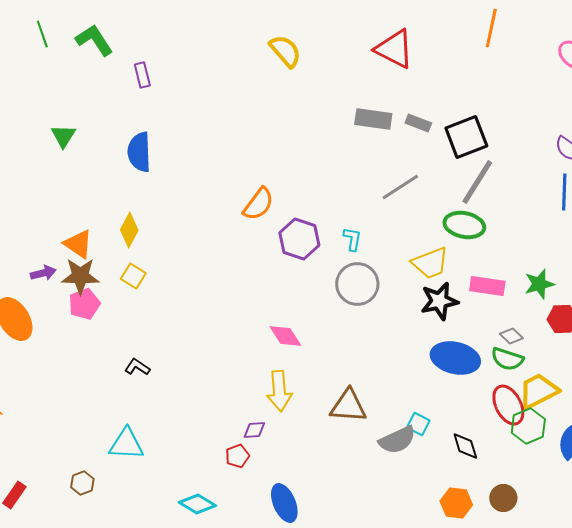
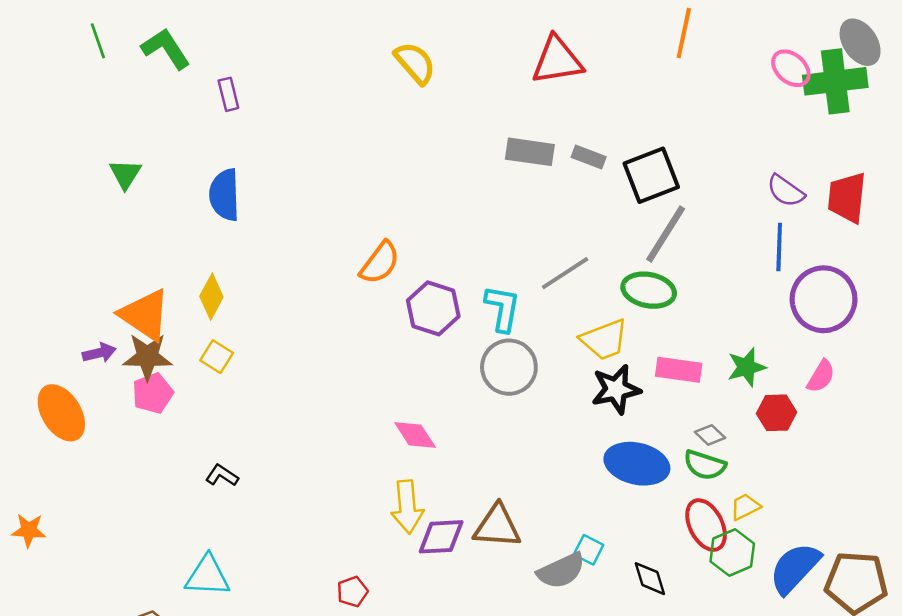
red triangle: (394, 49) -> (557, 60), turned -36
gray line: (400, 187) -> (565, 273), moved
cyan L-shape: (352, 239) -> (502, 308), size x1.5
orange triangle: (78, 244) -> (145, 315), size x1.4
yellow trapezoid: (538, 391) -> (745, 507), size x0.6
purple diamond: (254, 430) -> (441, 537), moved, size x1.6

